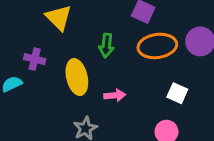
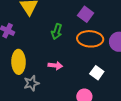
yellow ellipse: (77, 77) -> (19, 62), moved

